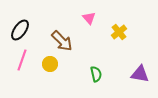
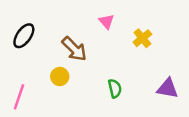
pink line: (22, 60) -> (19, 97), moved

